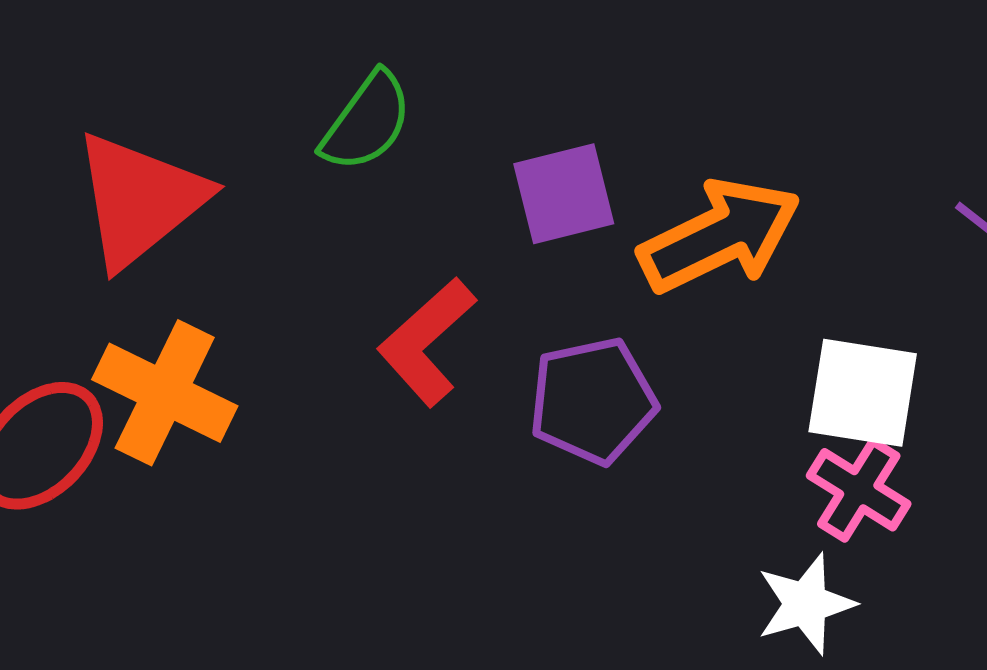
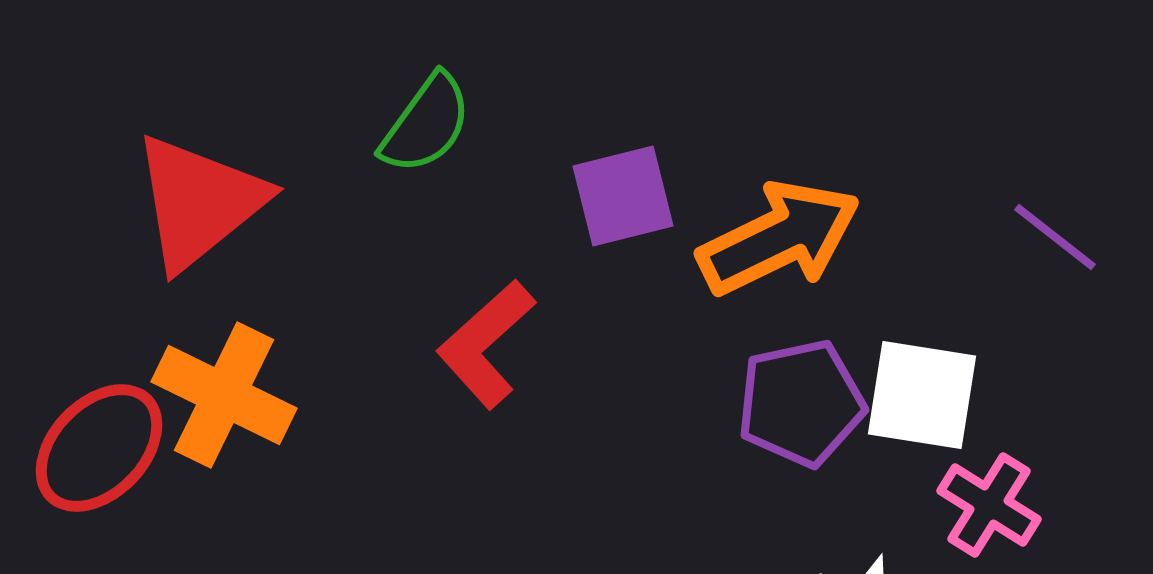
purple pentagon: (593, 401) -> (801, 403), moved
pink cross: (859, 490) -> (989, 505), moved

